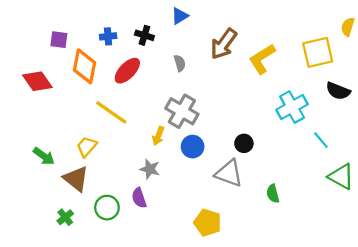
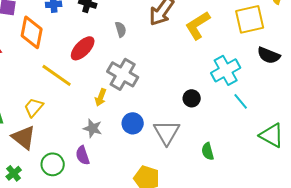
red ellipse: (127, 71) -> (83, 48), moved
cyan line: (321, 140) -> (241, 101), moved
black circle: (244, 143) -> (192, 98), moved
blue circle: (193, 147) -> (133, 123), moved
gray triangle: (229, 173) -> (167, 132), turned 40

